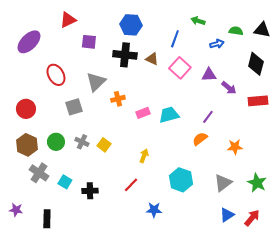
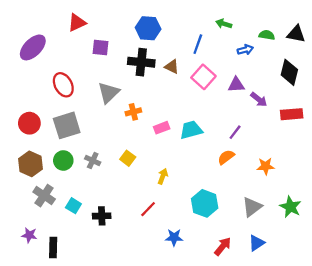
gray square: (74, 107) -> (67, 125), moved, size x1.4
yellow square: (104, 145) -> (128, 158), moved
purple star: (16, 210) -> (29, 235), moved
red arrow: (252, 218) -> (223, 246), moved

